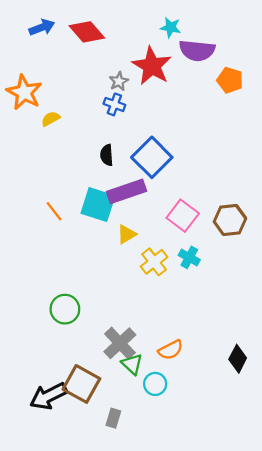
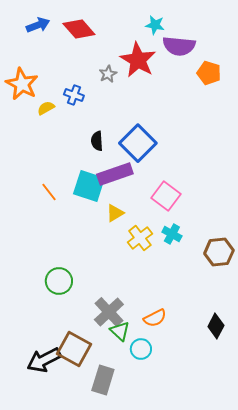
blue cross: (114, 104) -> (74, 95), moved
brown hexagon: (230, 220) -> (219, 252), moved
gray rectangle: (113, 418) -> (103, 380), size x1.6

